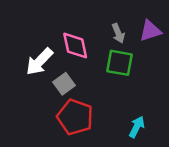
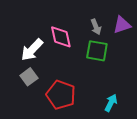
gray square: (64, 84) -> (29, 77), moved

